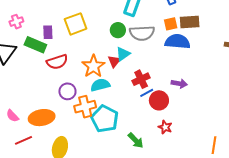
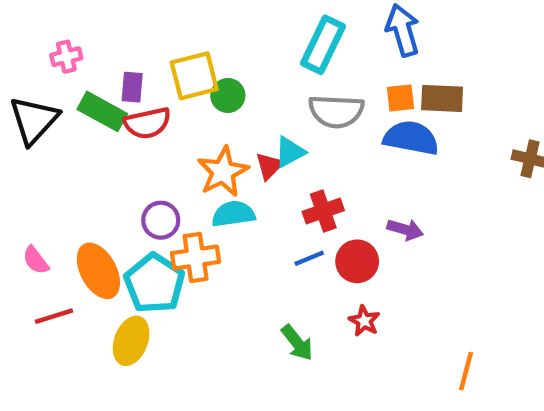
green circle: (118, 30) -> (228, 95), moved
red semicircle: (57, 62) -> (147, 123), moved
blue line: (147, 93) -> (309, 258), moved
orange ellipse: (42, 118) -> (98, 271), turned 65
cyan pentagon: (105, 119) -> (154, 283), moved

